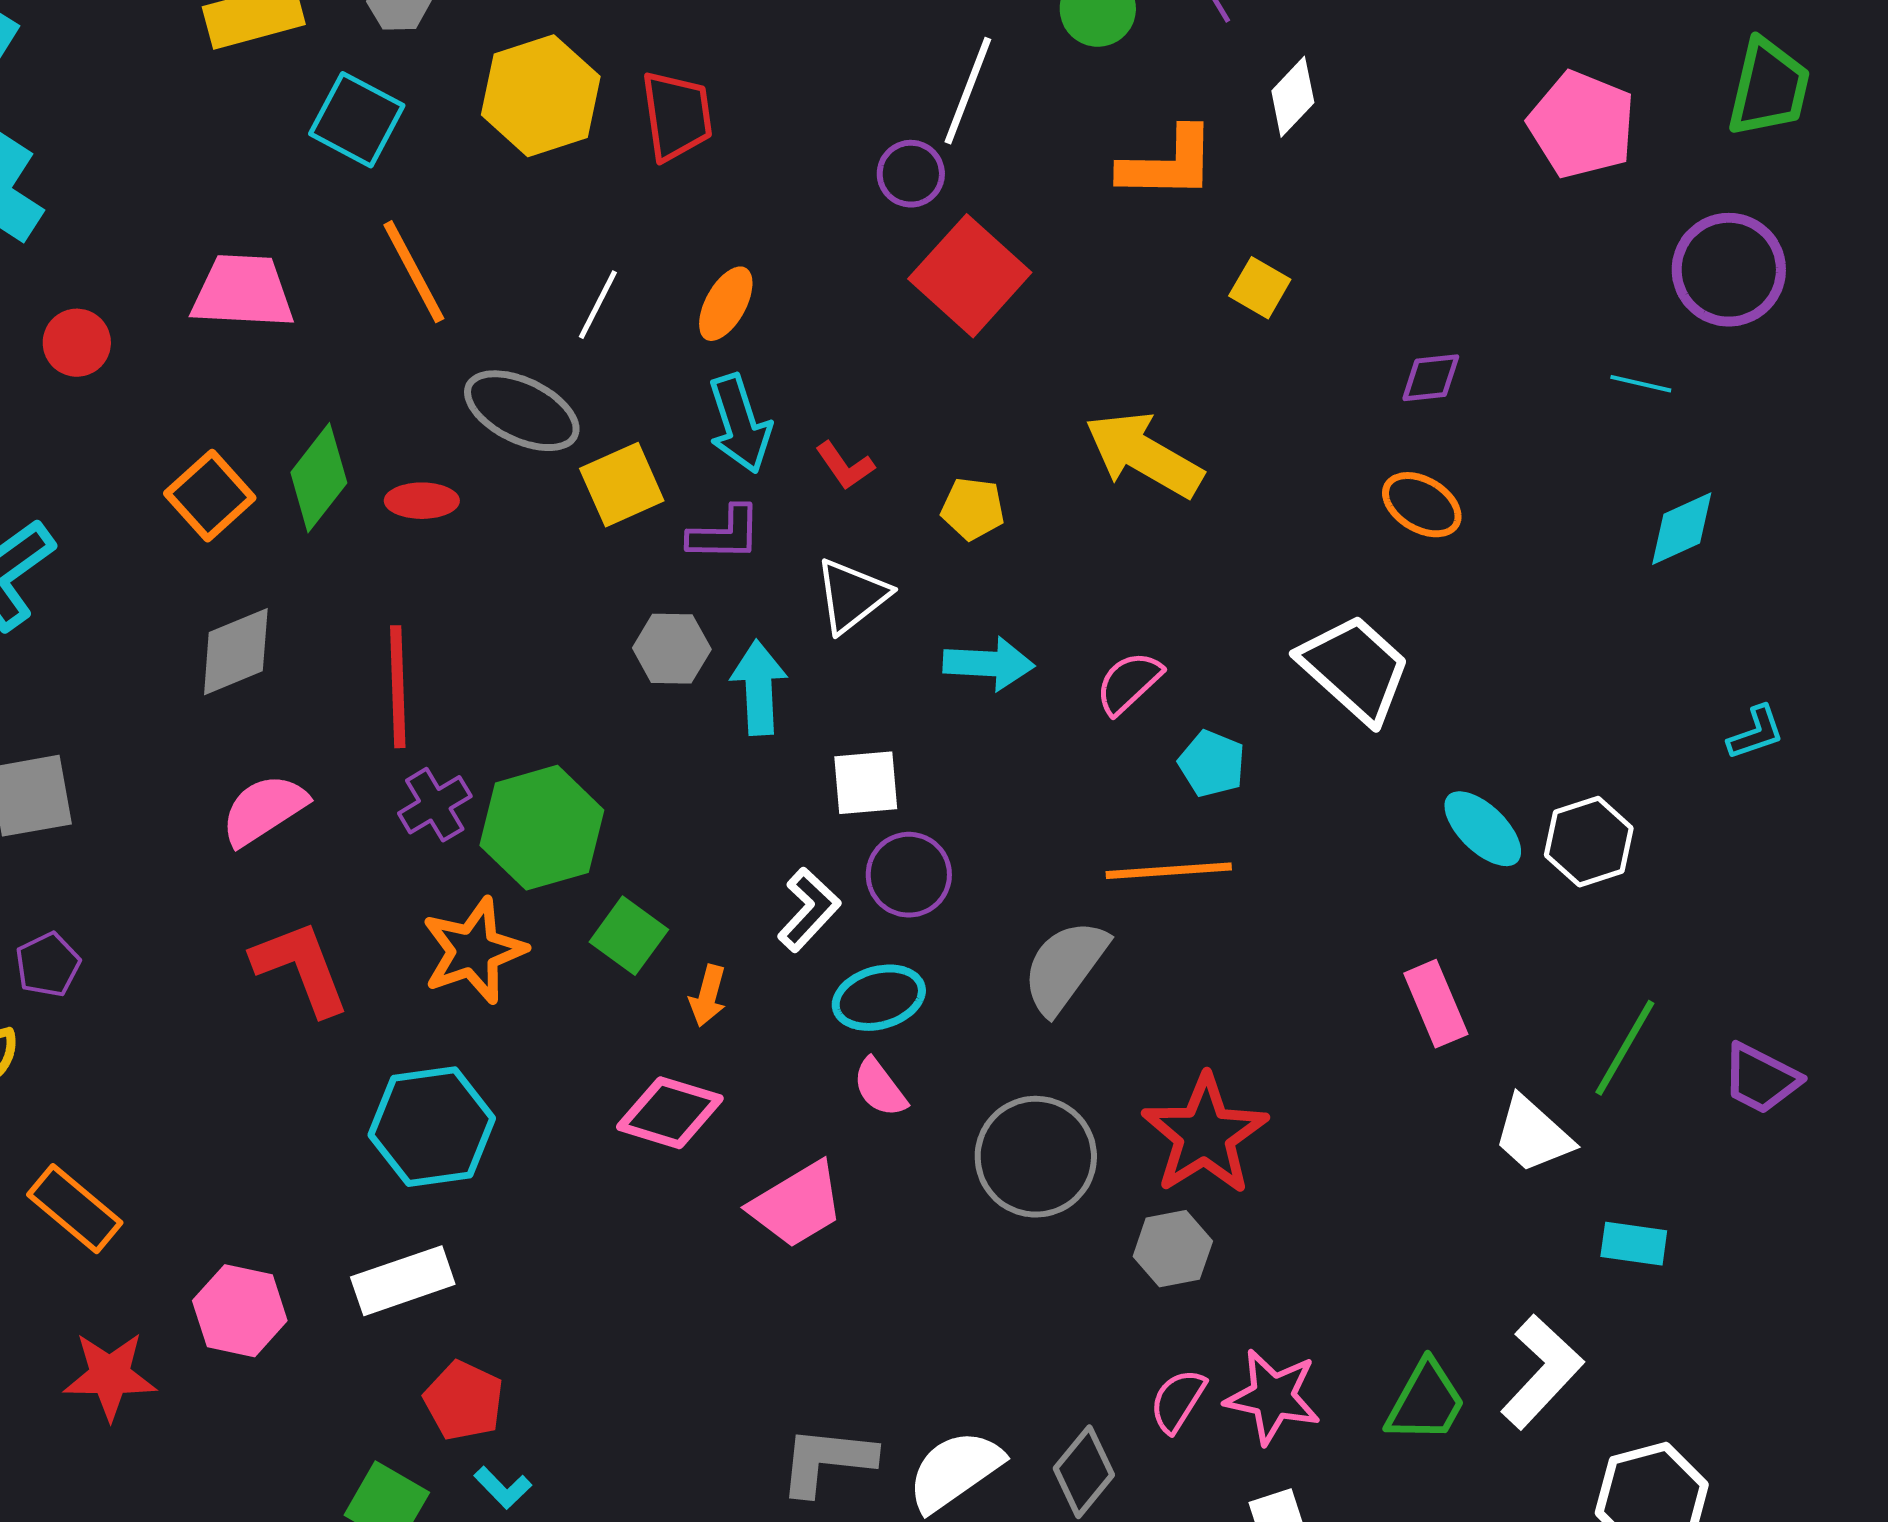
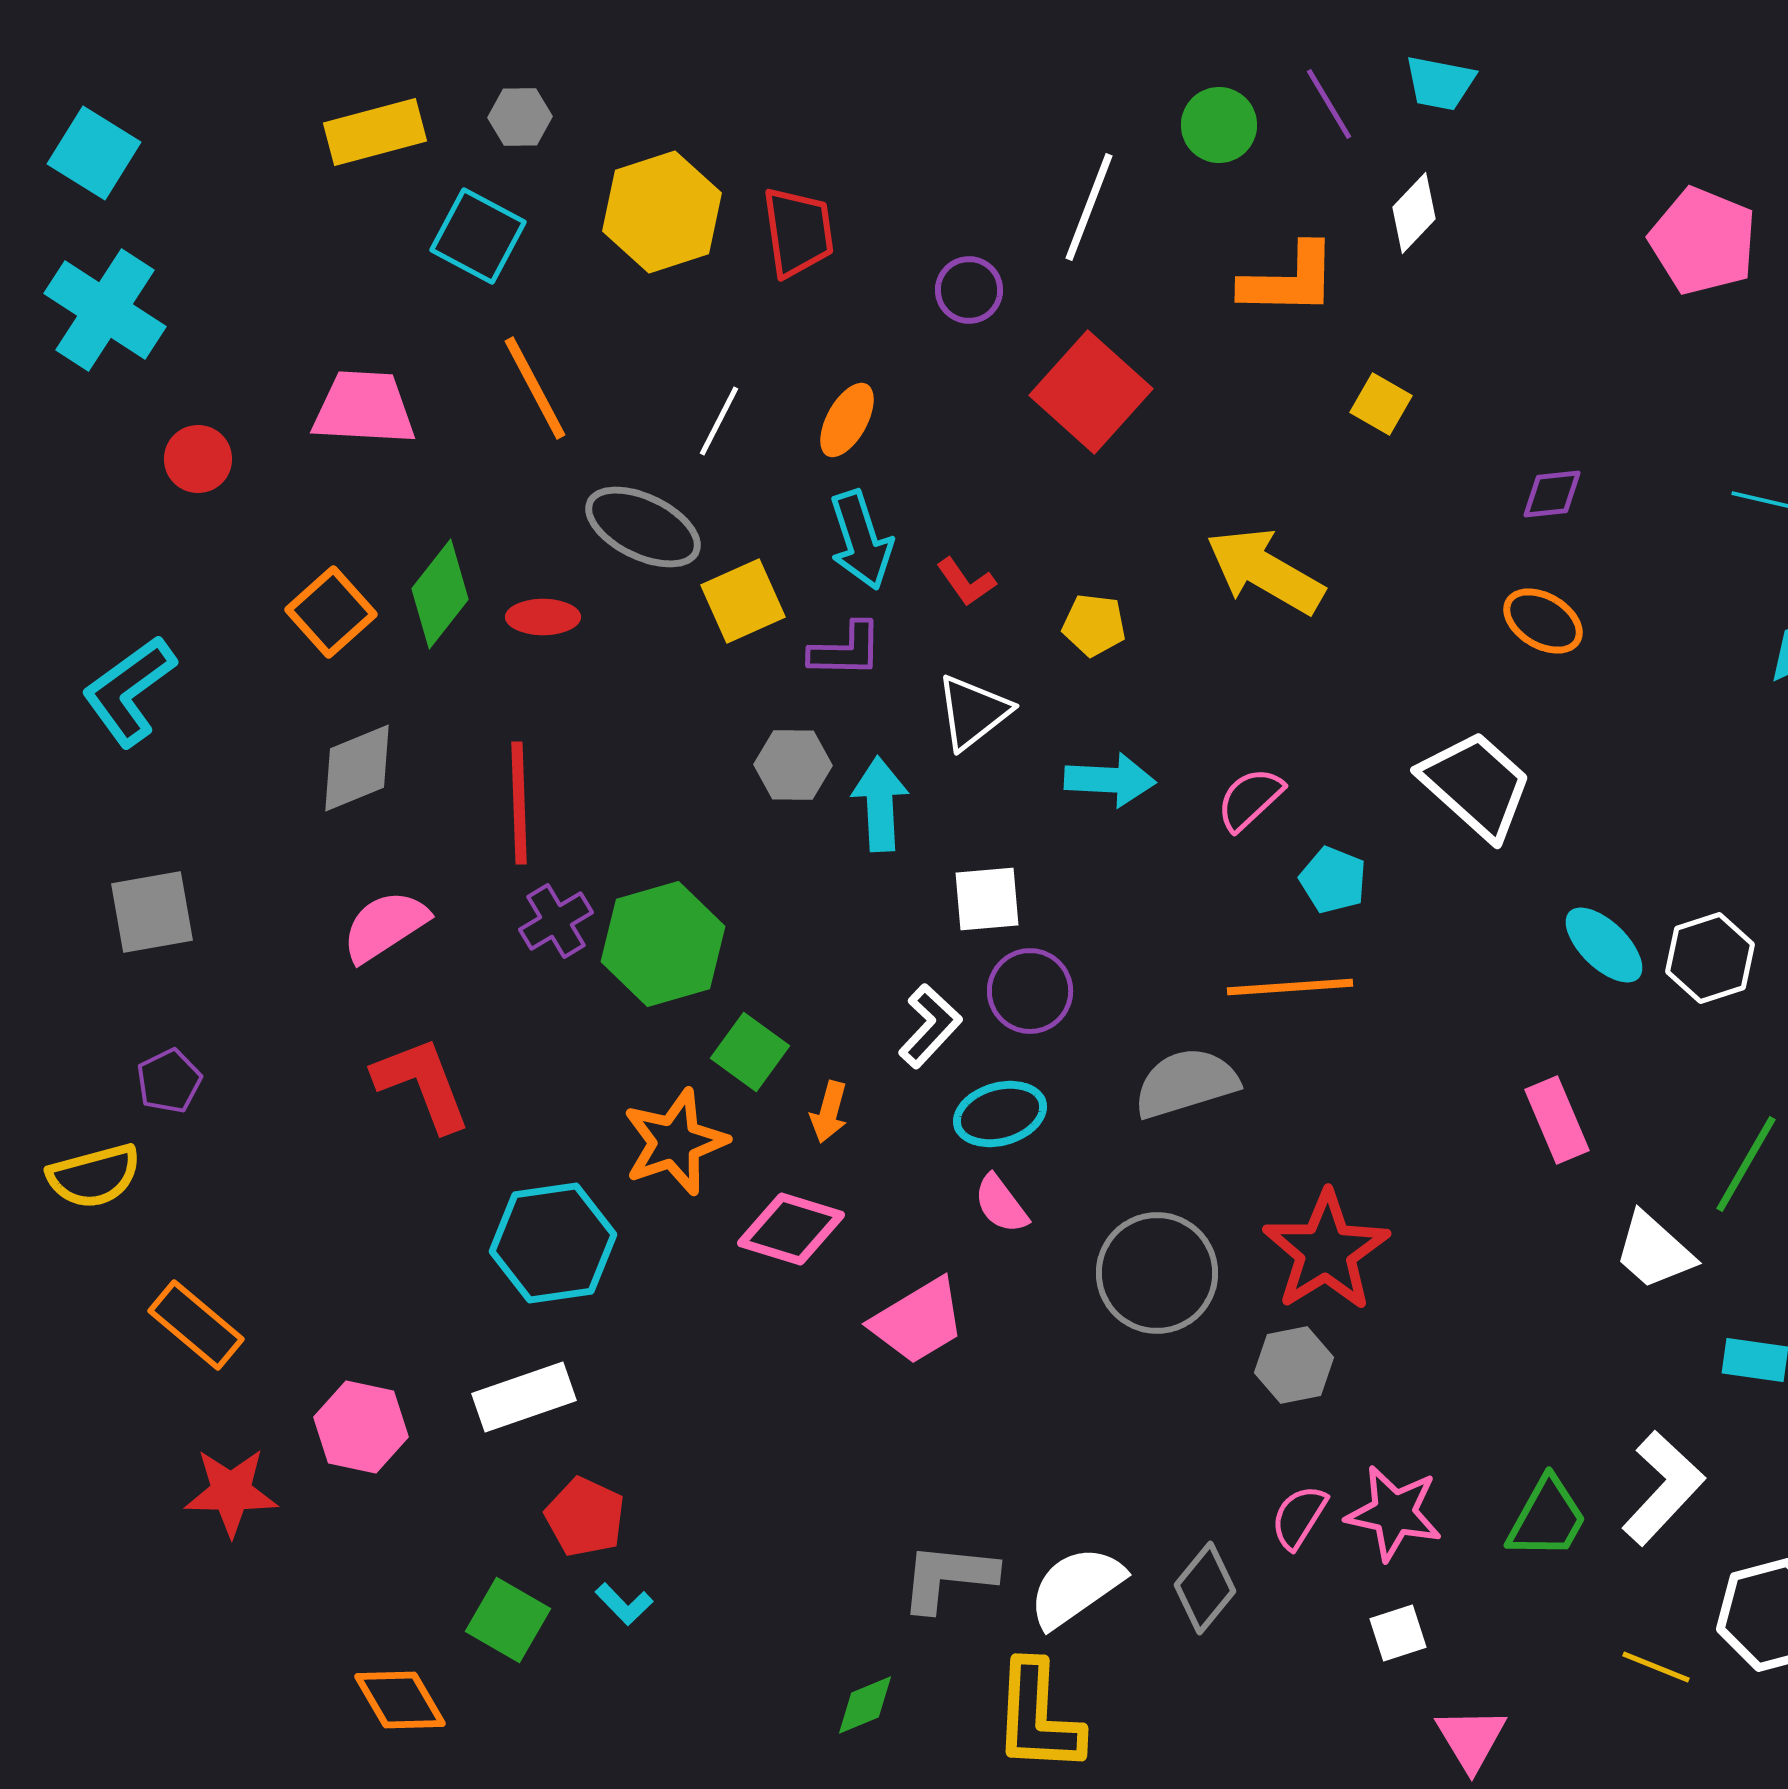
purple circle: (911, 174) -> (969, 290), moved
orange star: (474, 951) -> (675, 1142), moved
gray semicircle: (1065, 967) -> (1186, 1083), turned 37

